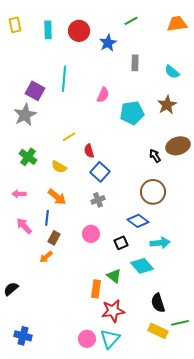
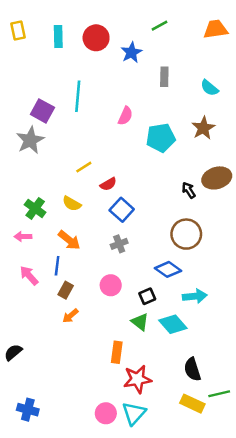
red semicircle: (89, 151) -> (108, 184), turned -104
green cross: (28, 157) -> (35, 208), moved
orange arrow: (46, 257) -> (70, 316), moved
green triangle: (114, 276) -> (140, 322), moved

